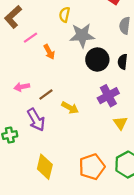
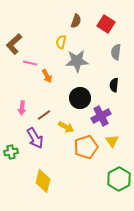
pink line: (31, 38) -> (30, 63), turned 48
black circle: (97, 60) -> (80, 98), moved
pink arrow: (22, 87) -> (22, 108), turned -72
orange pentagon: (92, 167) -> (86, 147), moved

